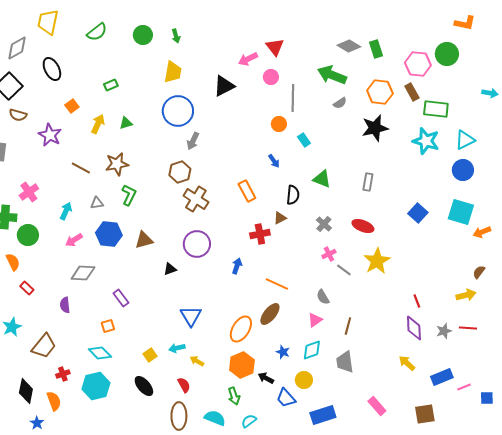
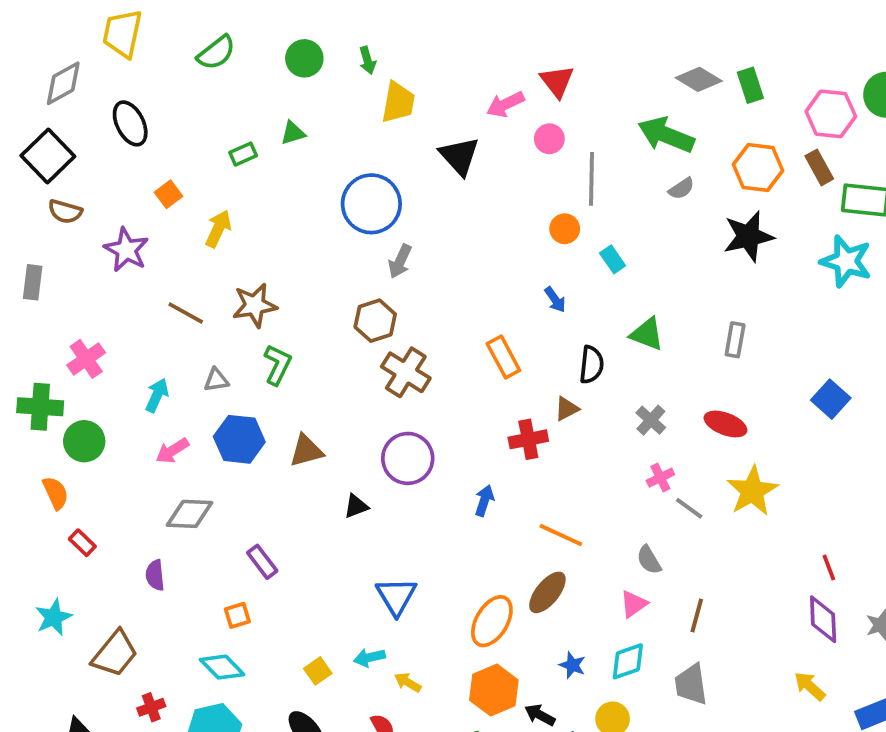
yellow trapezoid: (173, 72) -> (398, 102), moved
black triangle: (224, 86) -> (459, 156), turned -45
green triangle: (126, 123) -> (293, 133), moved

